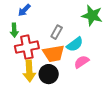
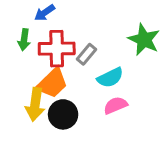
red cross: (27, 47) -> (57, 49), moved
orange trapezoid: (54, 53) -> (52, 83), moved, turned -45

